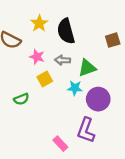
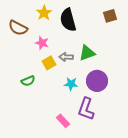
brown square: (113, 40) -> (110, 16), moved
gray arrow: (63, 60) -> (66, 57), moved
cyan star: (75, 88) -> (71, 84), moved

